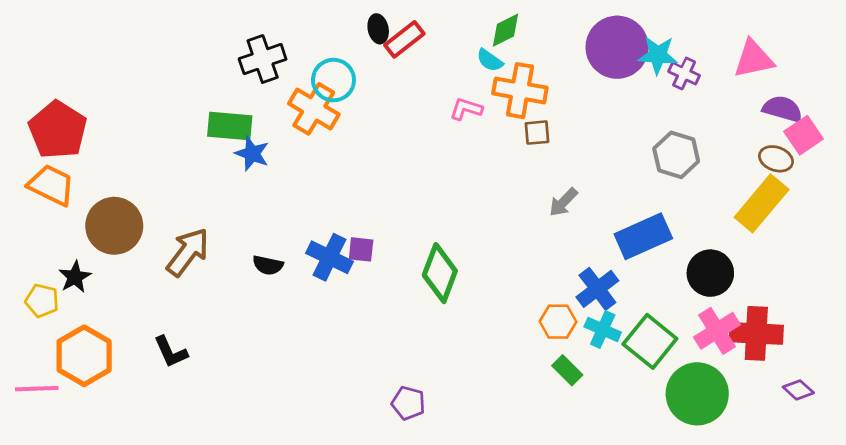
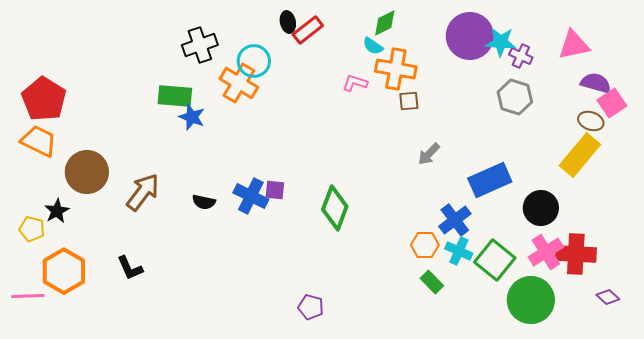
gray hexagon: (676, 155) -> (515, 97), moved

